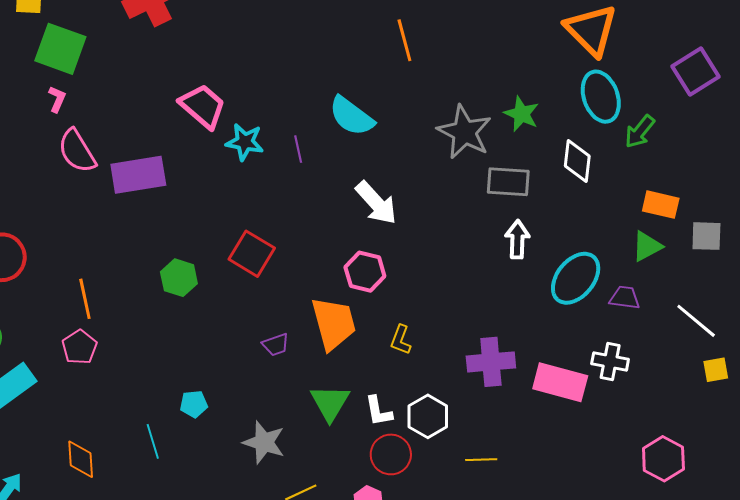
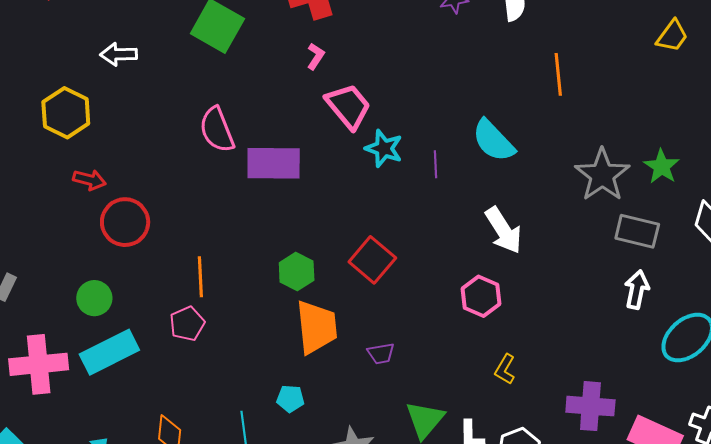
pink L-shape: (57, 99) -> (316, 56), moved
orange trapezoid: (334, 323) -> (317, 327), moved

